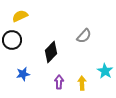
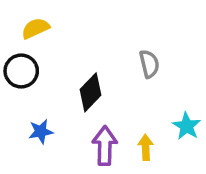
gray semicircle: (84, 36) -> (149, 64), turned -56
purple arrow: (59, 82) -> (105, 146), size x1.5

